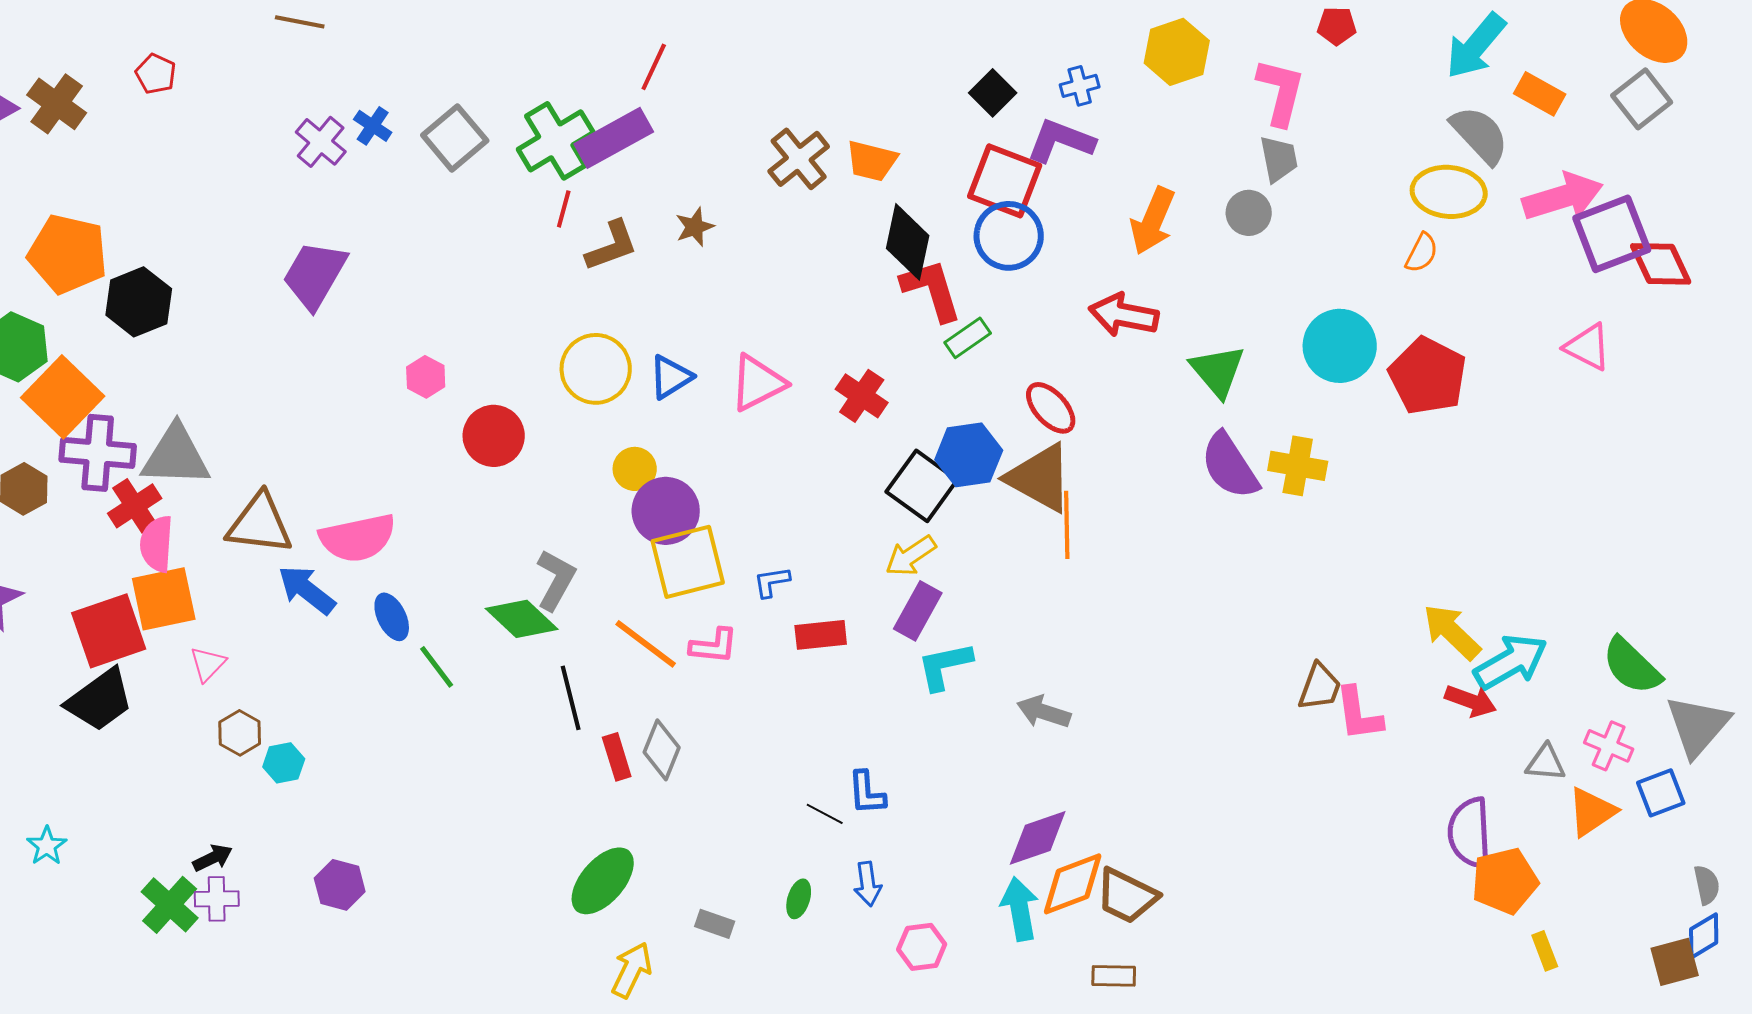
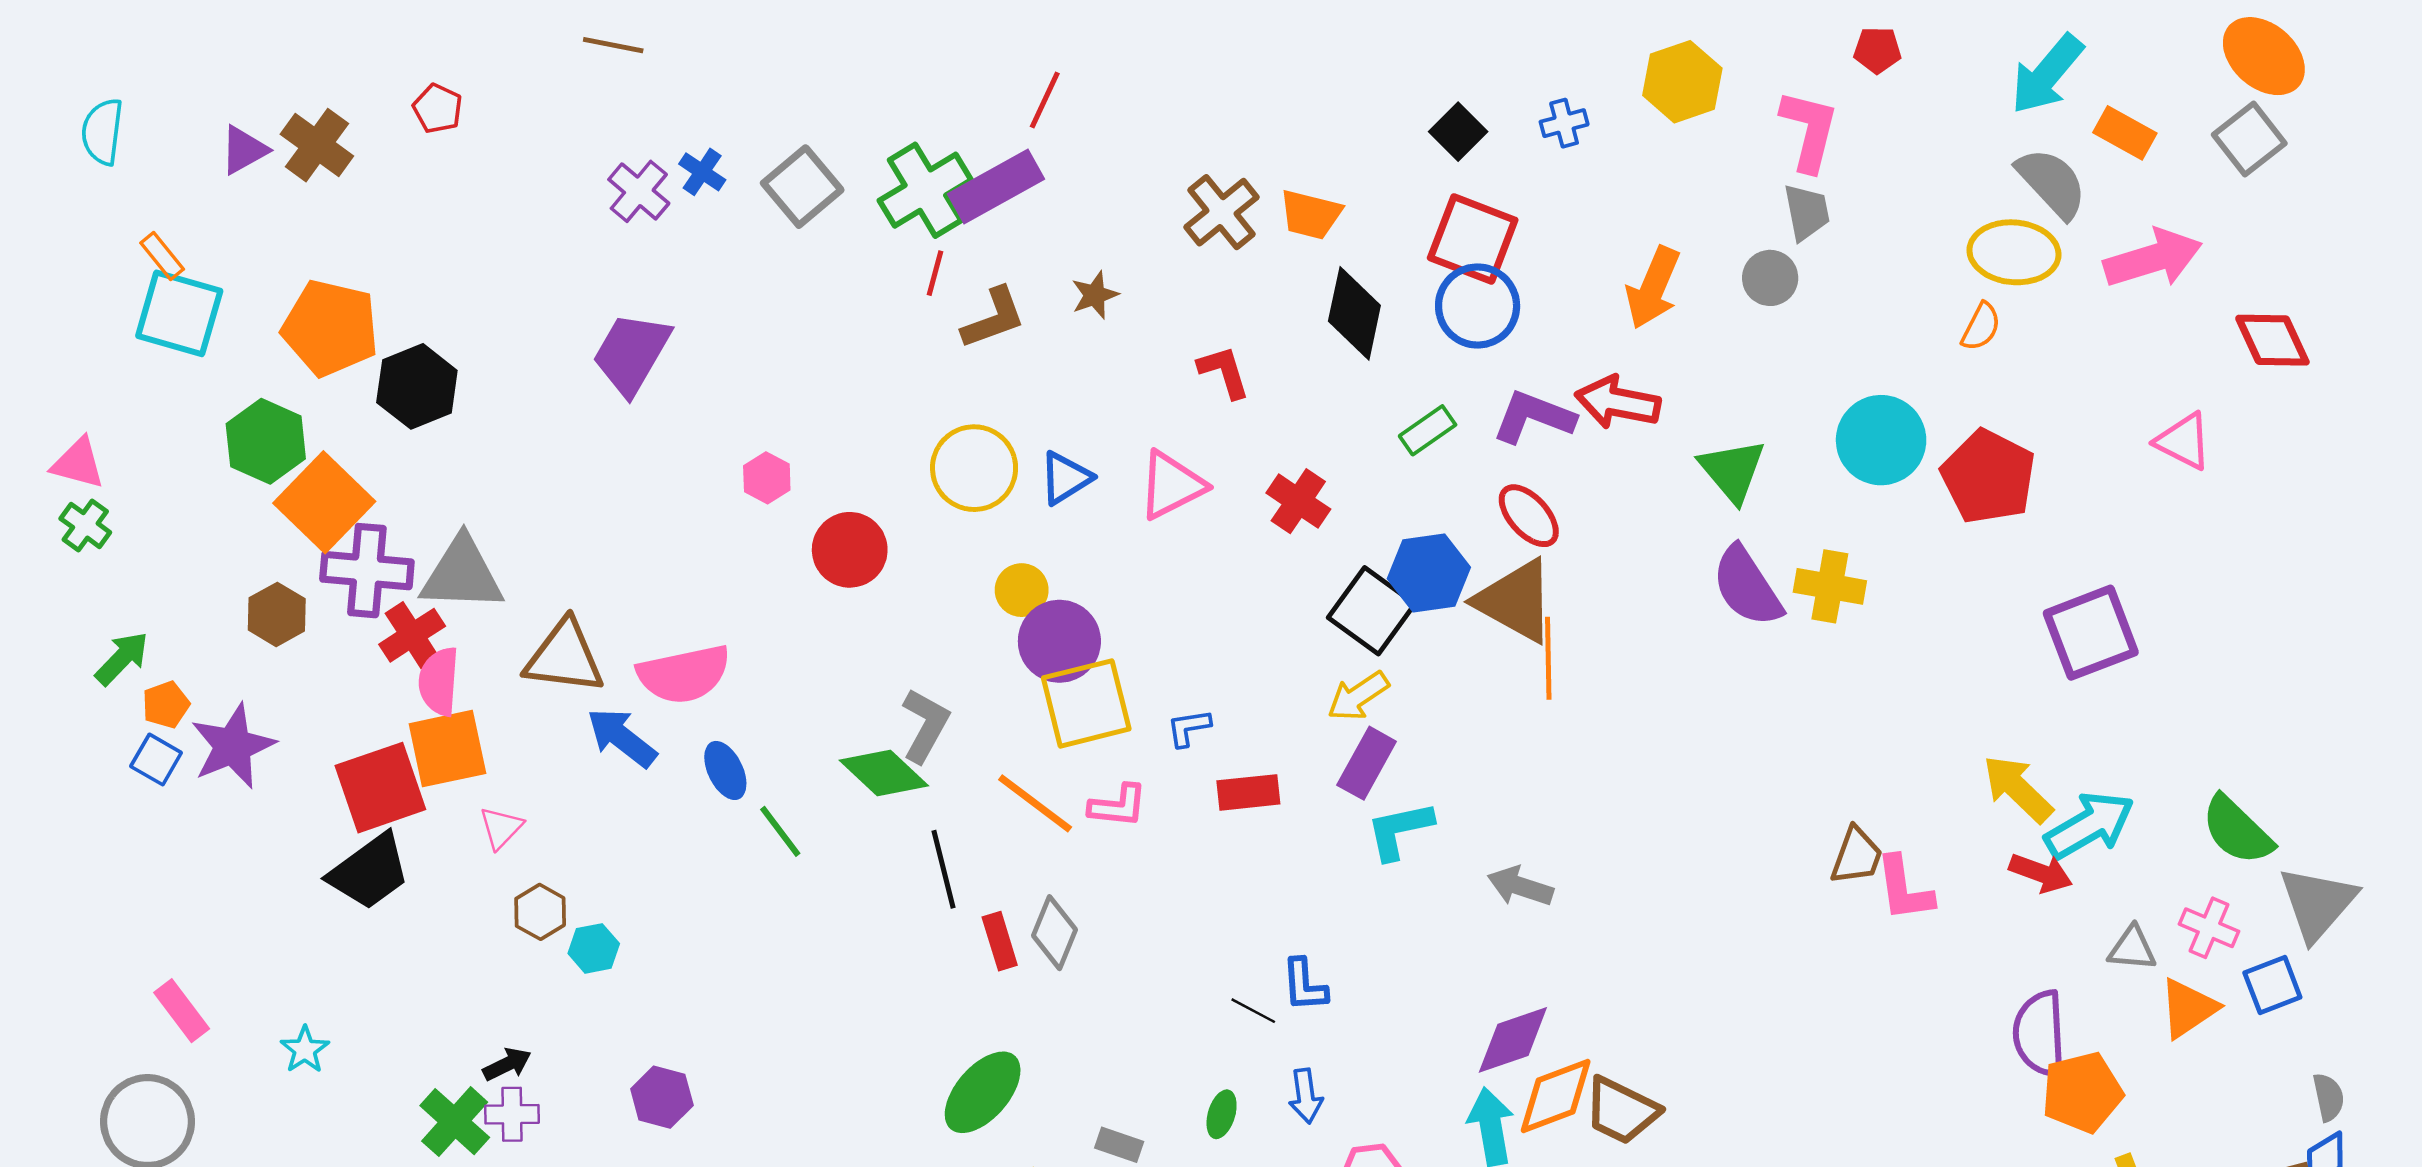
purple L-shape: (1061, 141) -> (1534, 417), moved
purple square: (1612, 234) -> (2091, 633), moved
red L-shape: (932, 290) -> (1224, 372), moved, size x0.7

